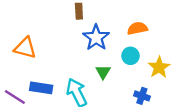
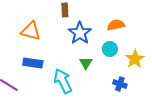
orange triangle: (25, 48) -> (31, 31), moved
blue rectangle: (41, 88) -> (33, 63), moved

